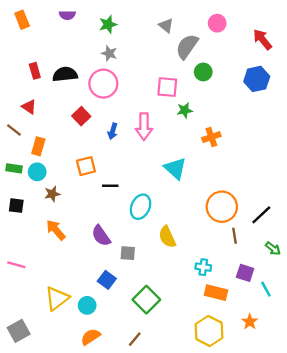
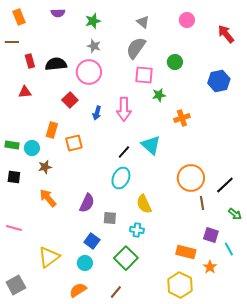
gray semicircle: (187, 46) -> (136, 48), moved
blue hexagon: (257, 79) -> (219, 81), moved
red triangle: (29, 107) -> (25, 92), turned -40
brown line: (14, 130) -> (12, 42), moved, turned -40
orange rectangle: (38, 146) -> (52, 130), moved
black line: (110, 186) -> (124, 152), moved, turned -48
purple semicircle: (101, 236) -> (87, 203), turned -120
cyan cross: (203, 267) -> (137, 230), moved
cyan circle: (87, 305) -> (85, 263), moved
orange star: (250, 322) -> (210, 267), moved

